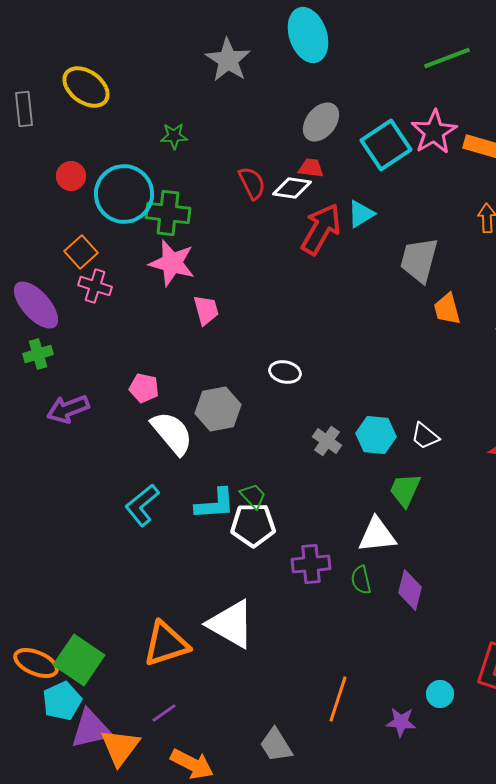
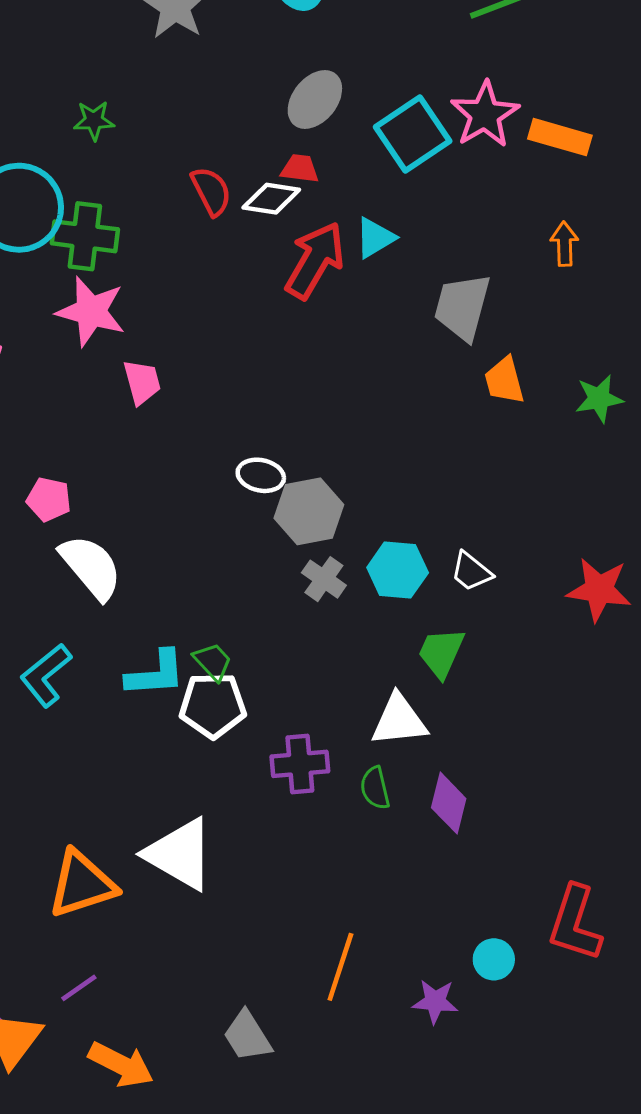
gray hexagon: (218, 409) -> (309, 511), moved

